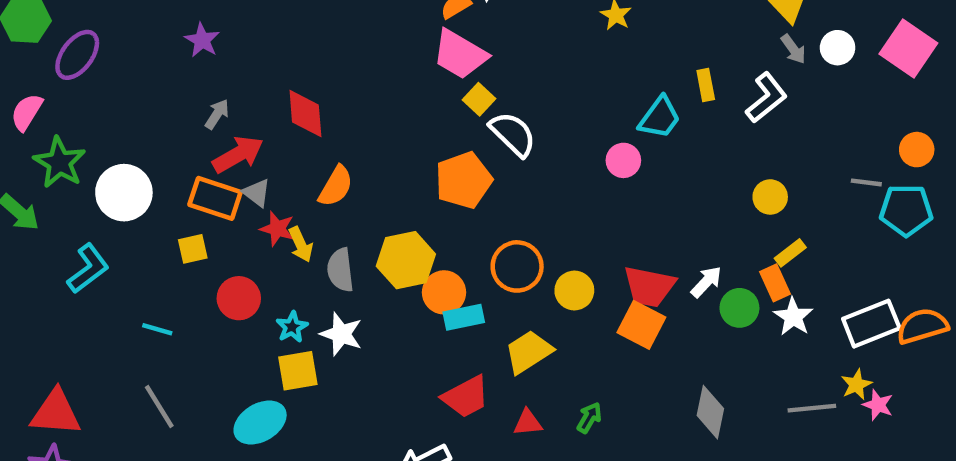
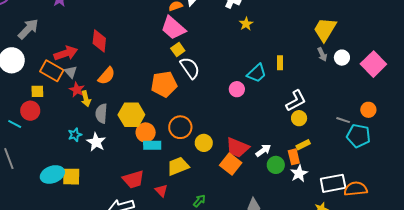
white L-shape: (766, 98) -> (296, 101), moved
gray arrow: (217, 114) -> (28, 29), moved, size x1.6
red circle: (239, 298) -> (30, 111), moved
yellow square: (298, 371) -> (71, 177), moved
red trapezoid: (466, 397) -> (133, 179), moved
red triangle: (528, 423) -> (161, 191), moved, turned 40

